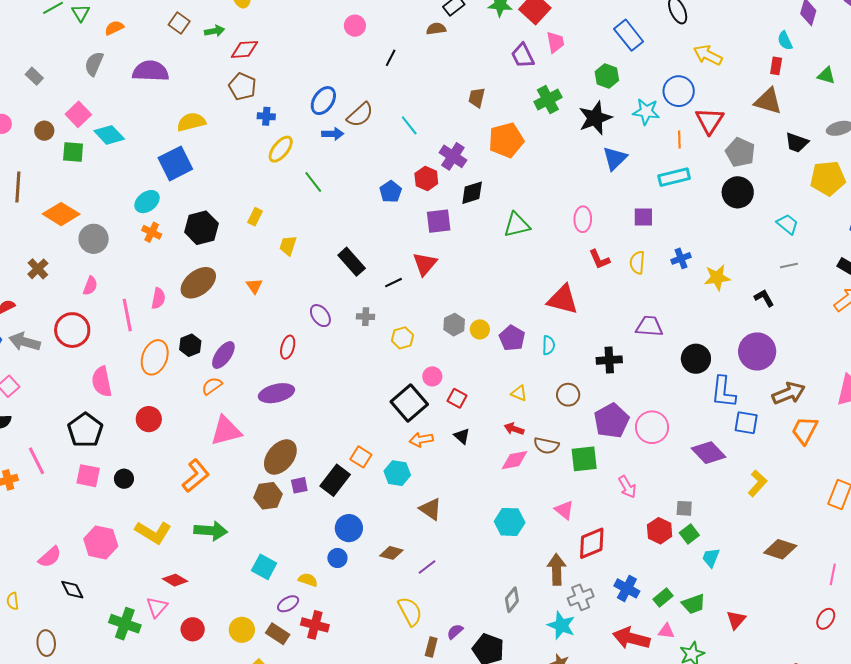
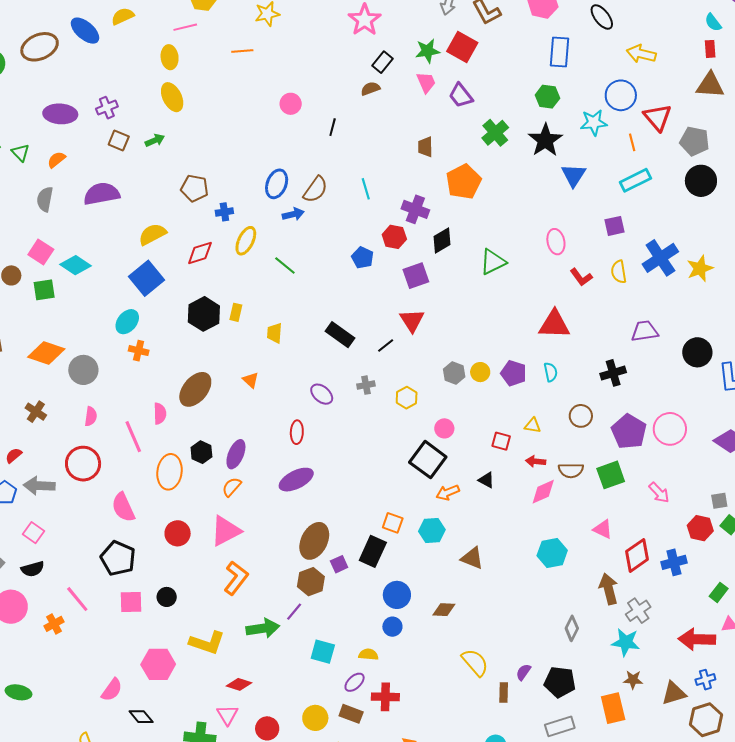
blue rectangle: (629, 35) -> (559, 52), turned 56
pink trapezoid: (555, 42) -> (426, 82), moved
red diamond: (245, 49) -> (200, 253), moved
cyan line: (409, 125) -> (366, 189), turned 35
black hexagon: (201, 228) -> (204, 314), moved
blue cross: (681, 258) -> (660, 258), size x1.8
red square: (457, 398) -> (501, 441), moved
pink triangle: (226, 431) -> (226, 531), moved
purple line: (427, 567) -> (294, 612), moved
blue cross: (627, 588) -> (674, 562), moved, turned -30

